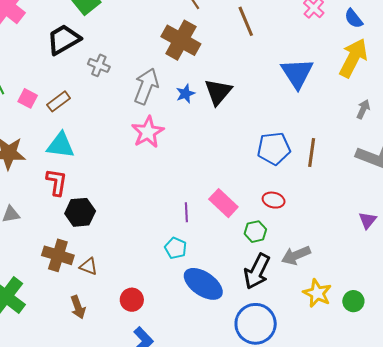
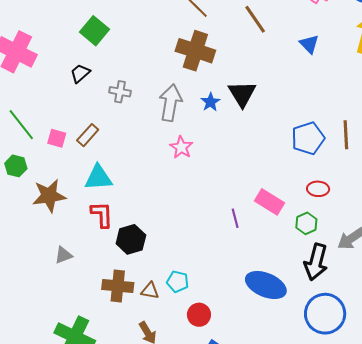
black trapezoid: (64, 39) -> (80, 73), size x0.6
blue triangle: (297, 73) -> (309, 44), moved, size x0.6
pink star: (148, 132) -> (181, 147), size x0.7
cyan pentagon: (176, 248) -> (178, 282), moved

